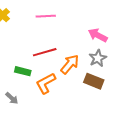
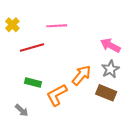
red line: (45, 52) -> (32, 47), moved

